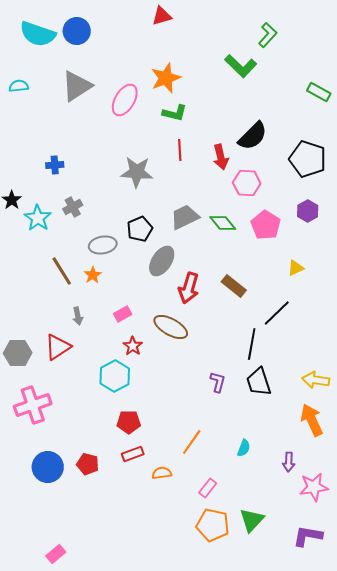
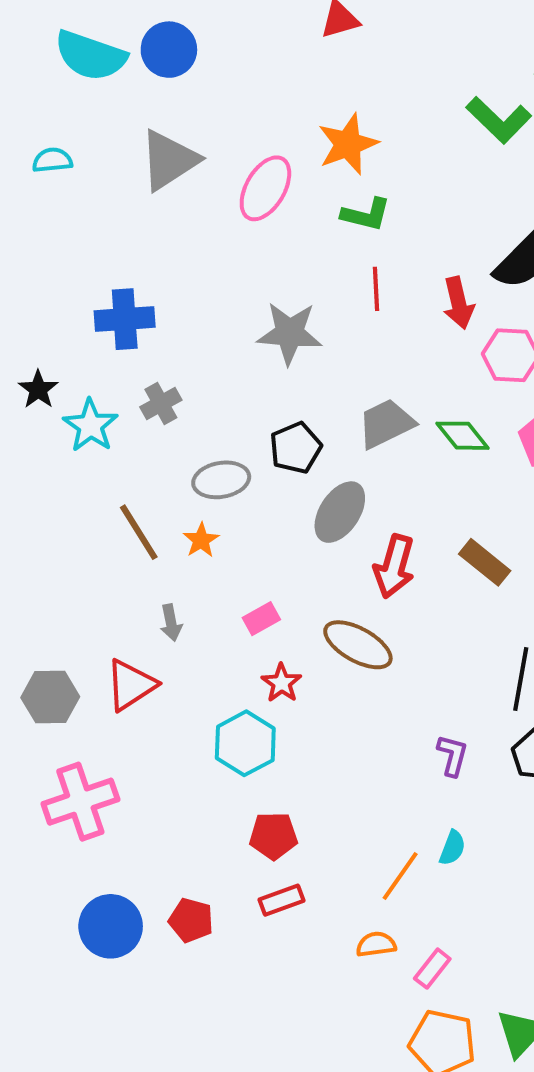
blue cross: (55, 165) -> (125, 319), size x1.6
cyan semicircle: (244, 448) -> (452, 848), moved
orange semicircle: (162, 473) -> (376, 944), moved

